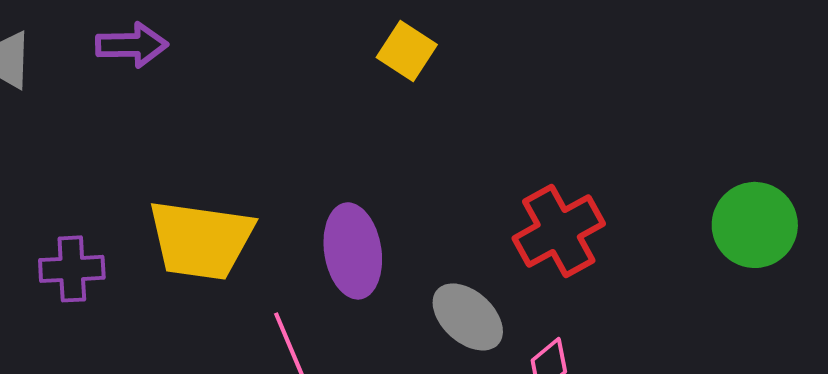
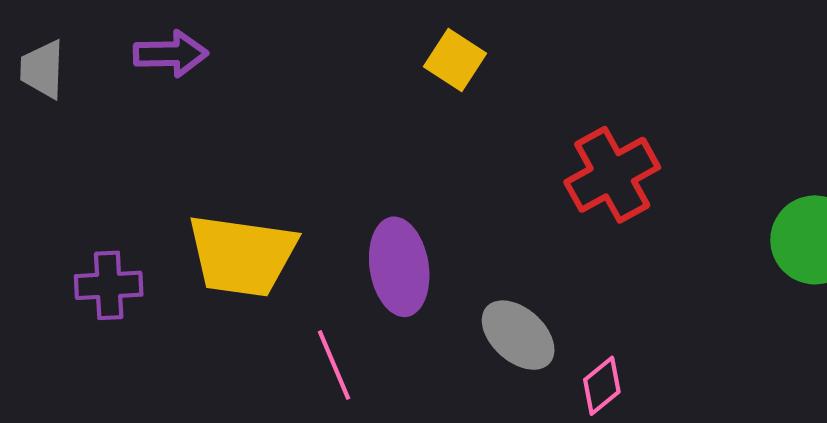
red cross: (559, 231) -> (612, 175), moved

